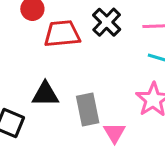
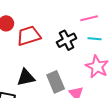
black cross: (107, 22) -> (67, 40), moved, turned 30

